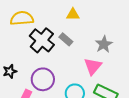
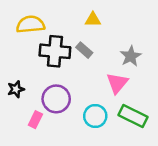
black cross: (42, 40) -> (55, 51), turned -35

